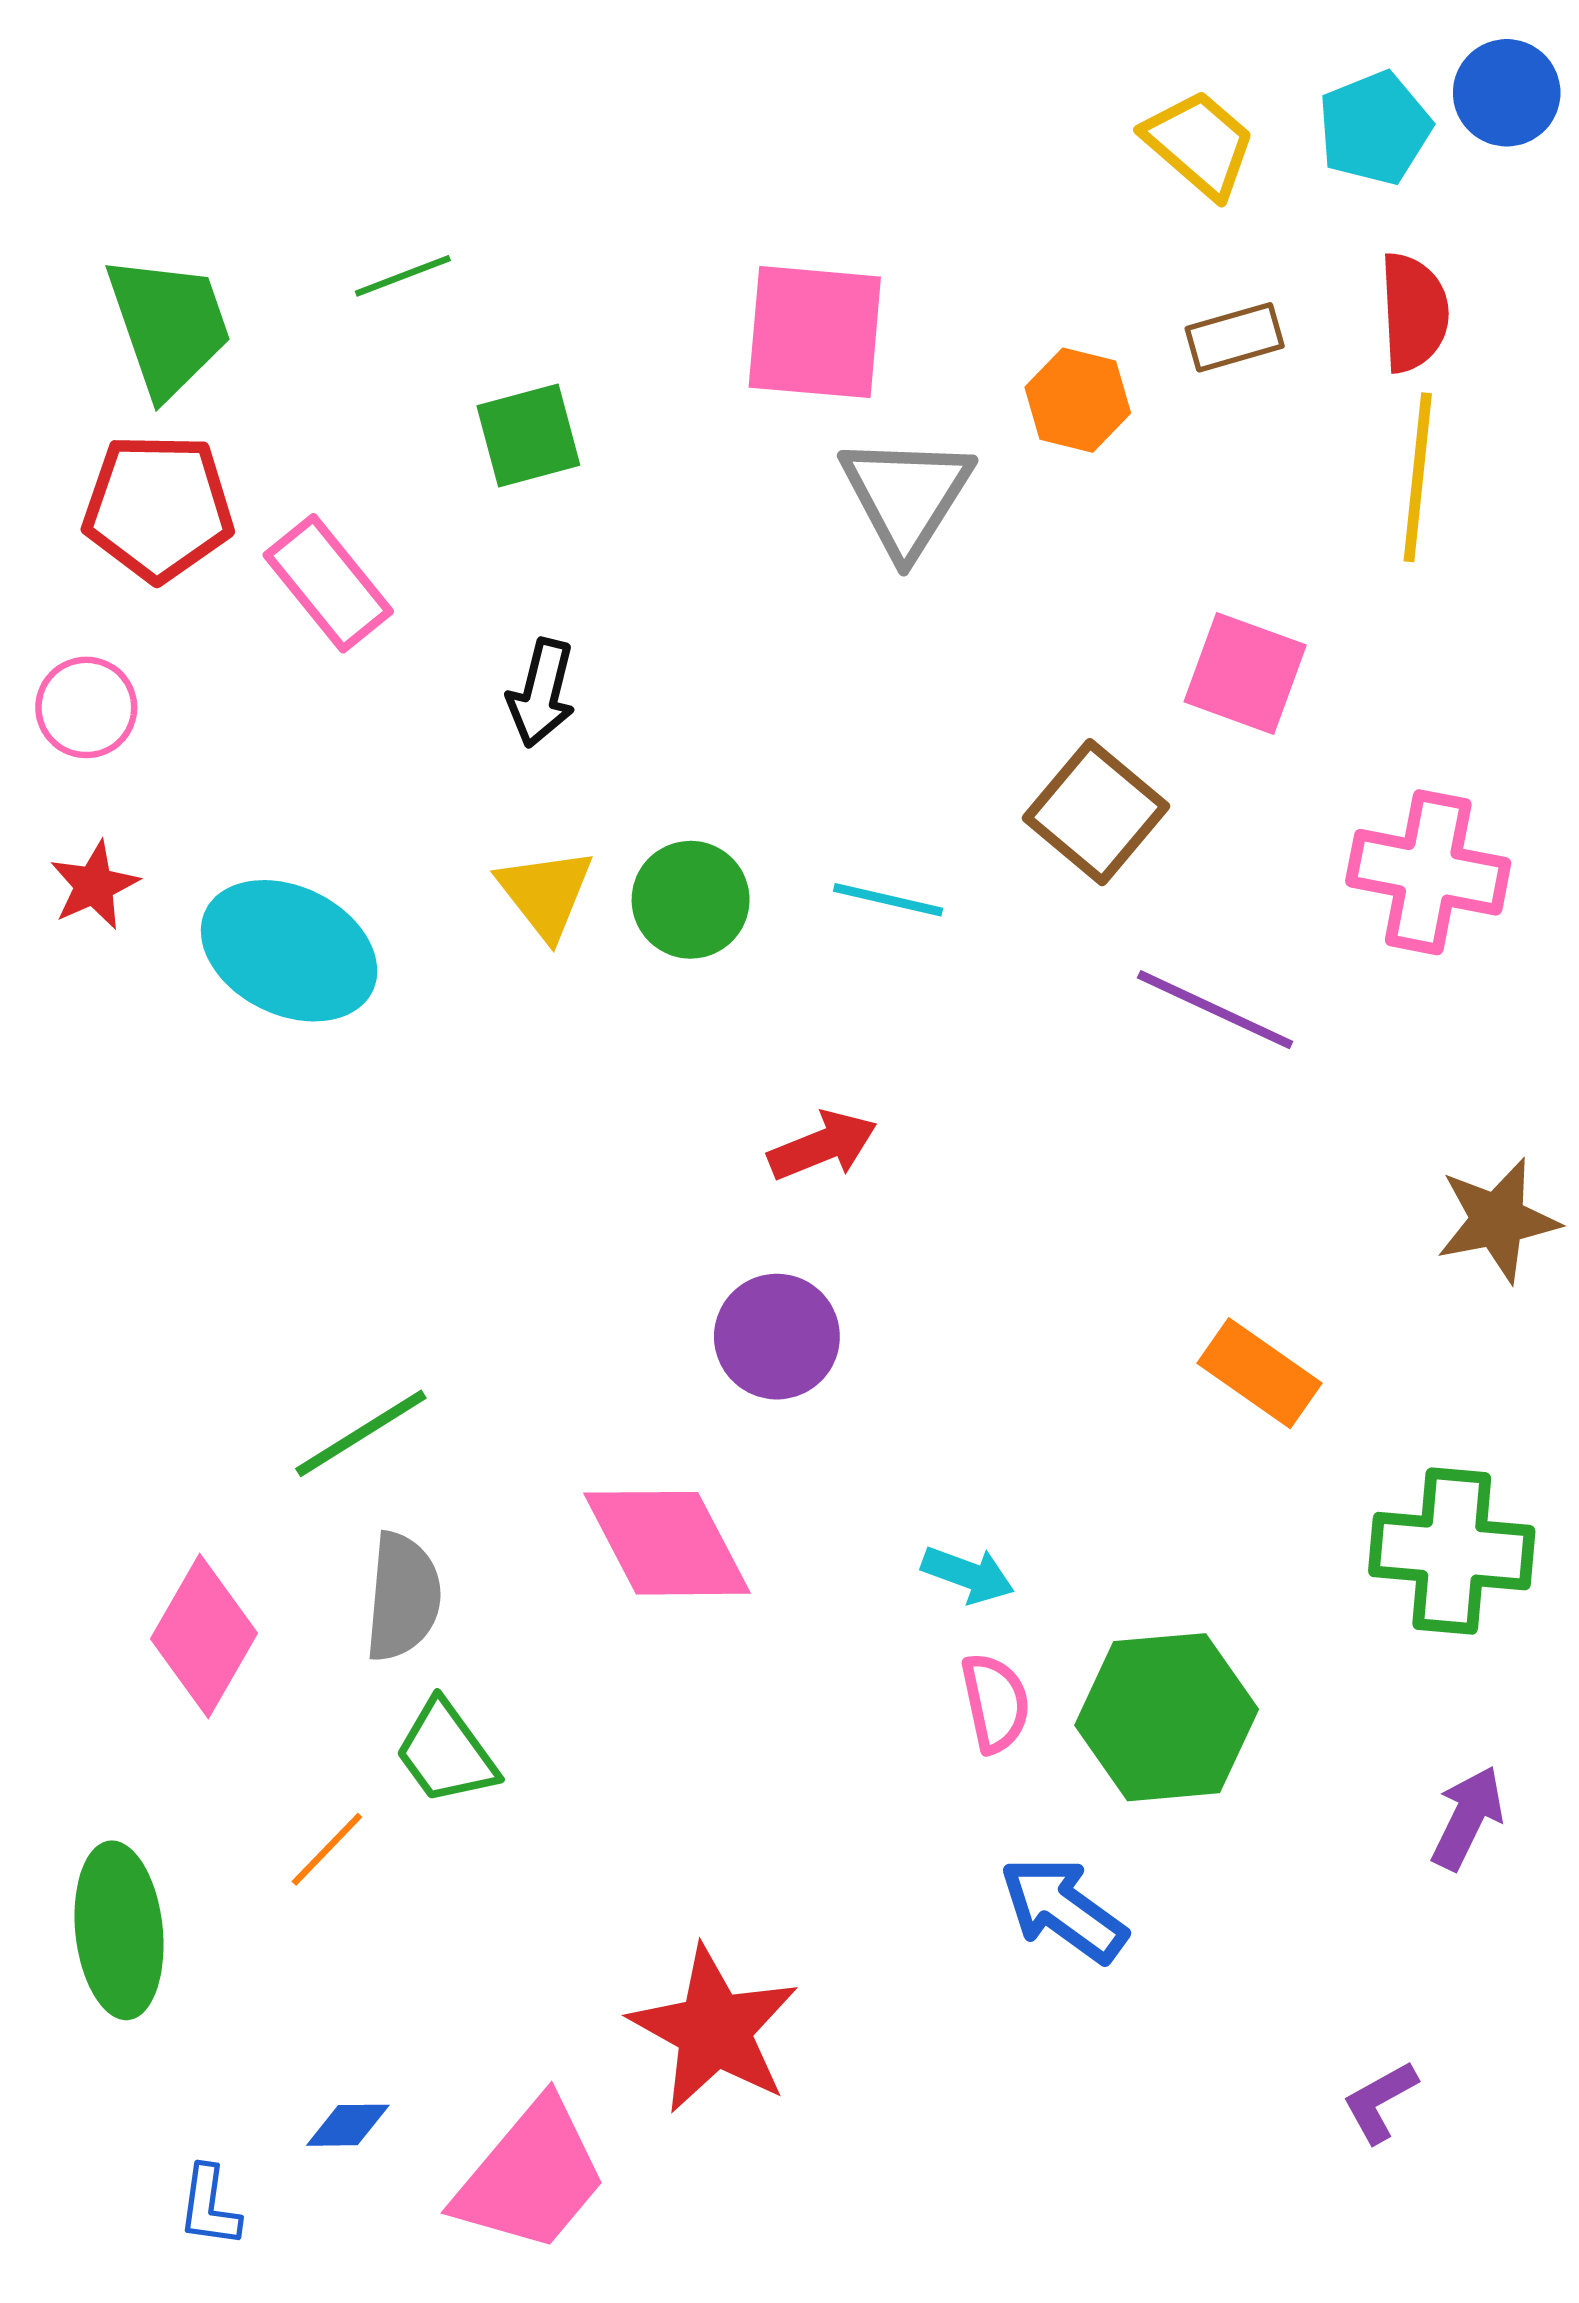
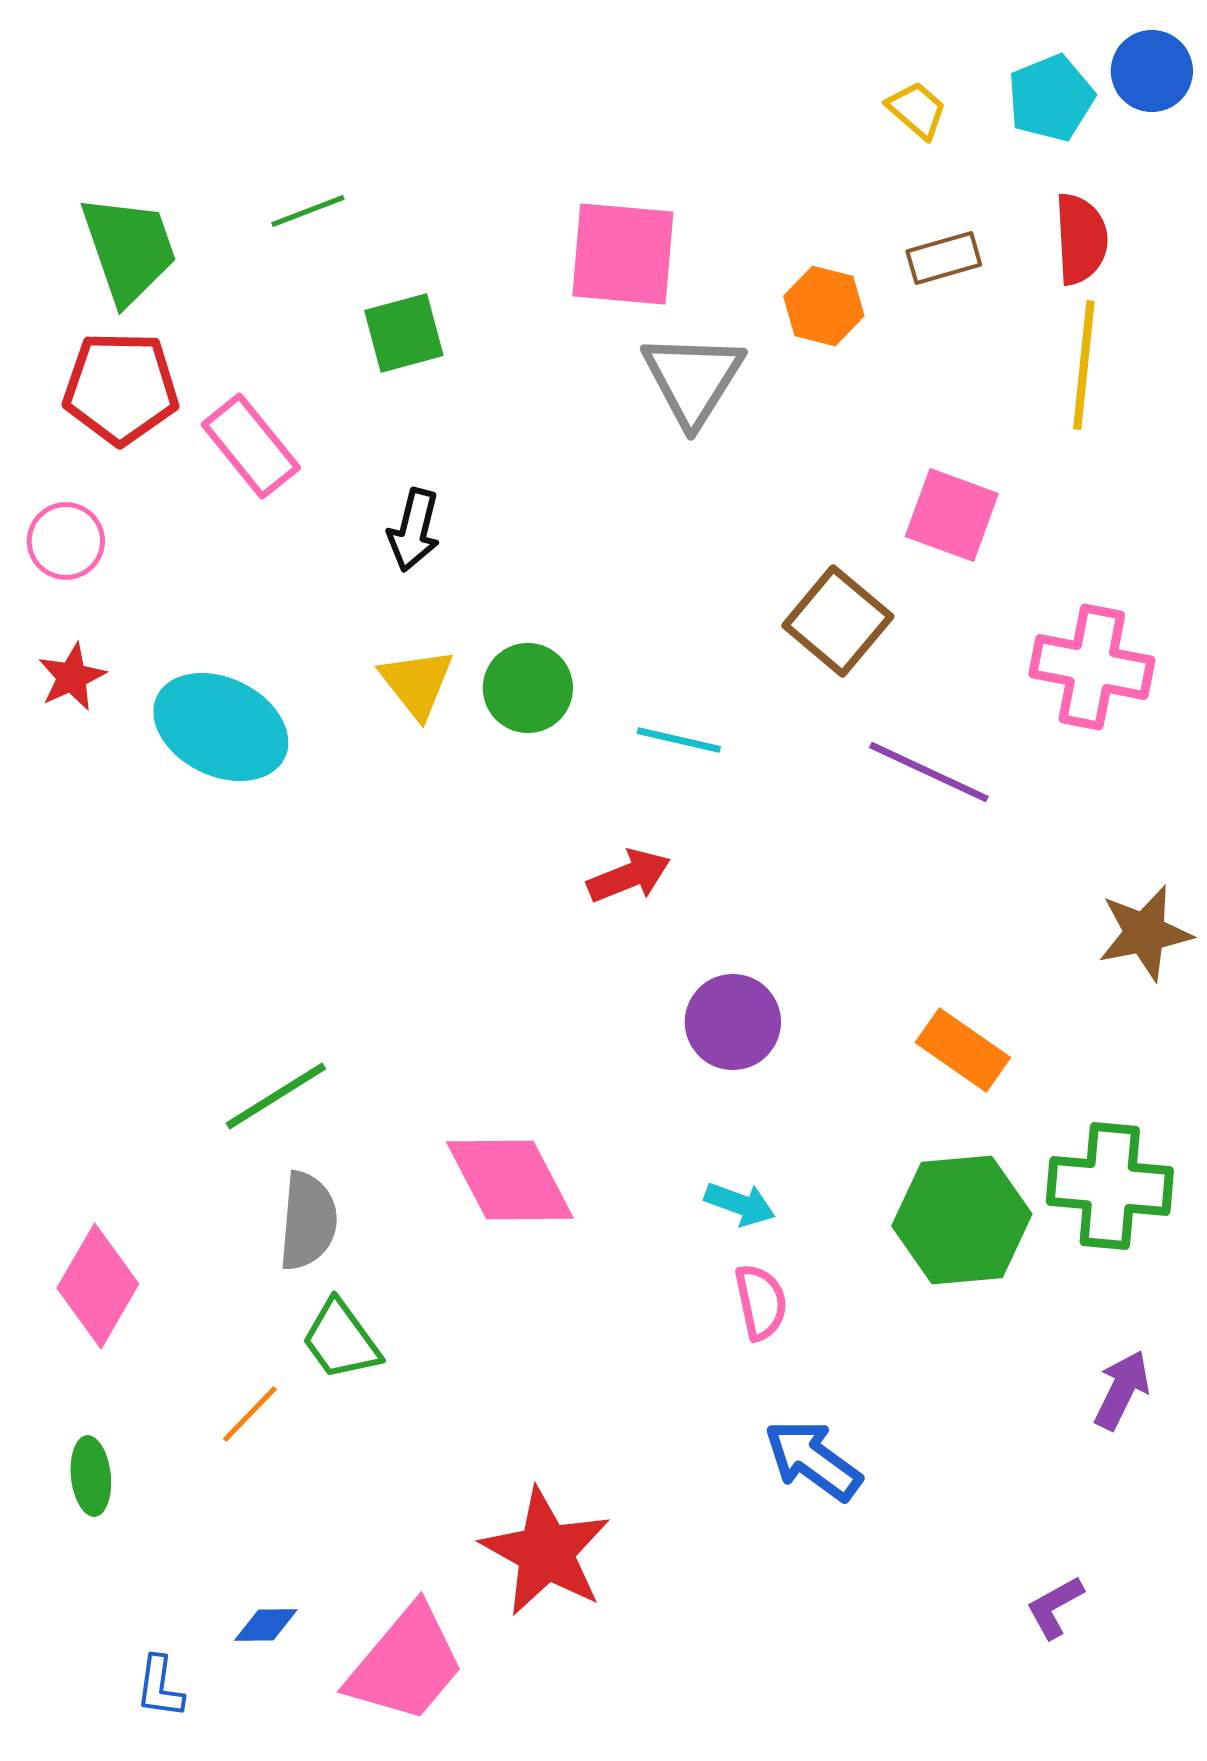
yellow trapezoid: (1199, 144) -> (917, 110), size x0.7
cyan line: (888, 900) -> (679, 740), moved
purple circle: (777, 1337) -> (733, 1022), moved
pink diamond: (204, 1636) -> (98, 1286), moved
green hexagon: (1167, 1717) -> (962, 1220), moved
green ellipse: (119, 1930) -> (91, 1476), size x0.6

